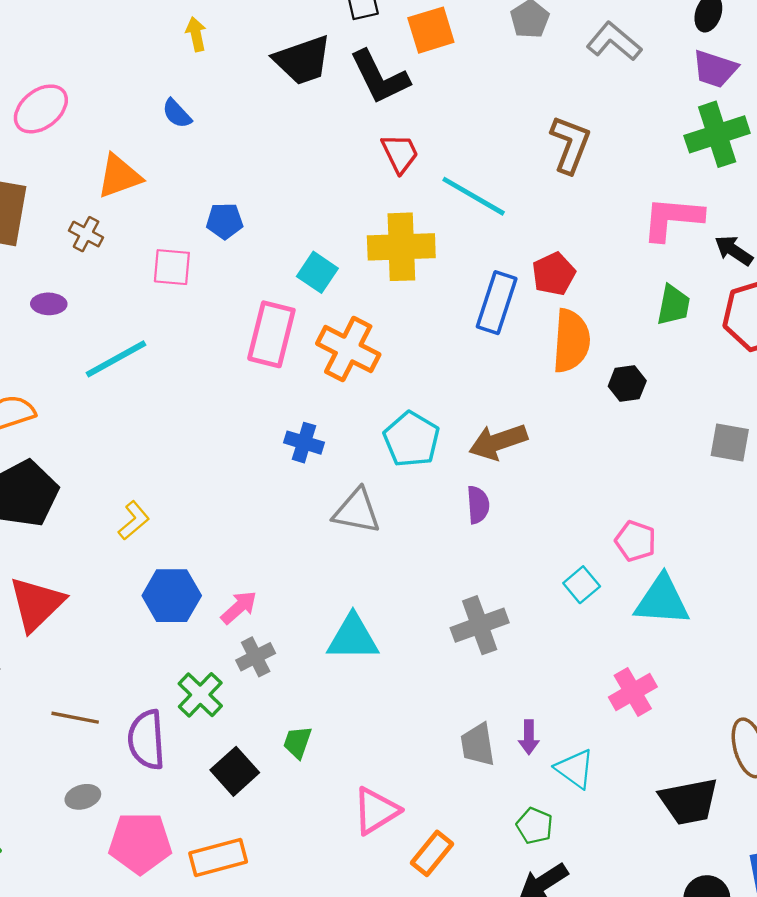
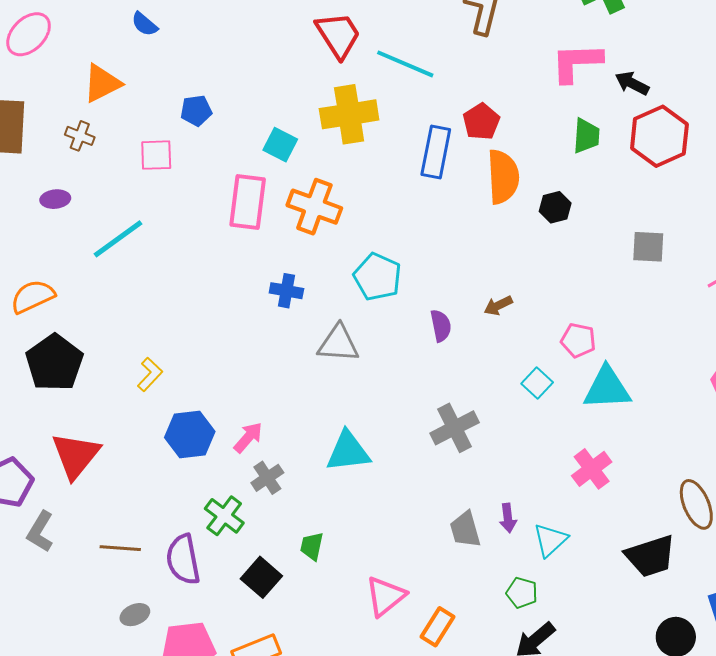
red trapezoid: (400, 153) -> (338, 35), size x1.4
brown arrow: (498, 442) -> (498, 306), moved, size x0.6
cyan triangle: (575, 769) -> (550, 540), turned 48

